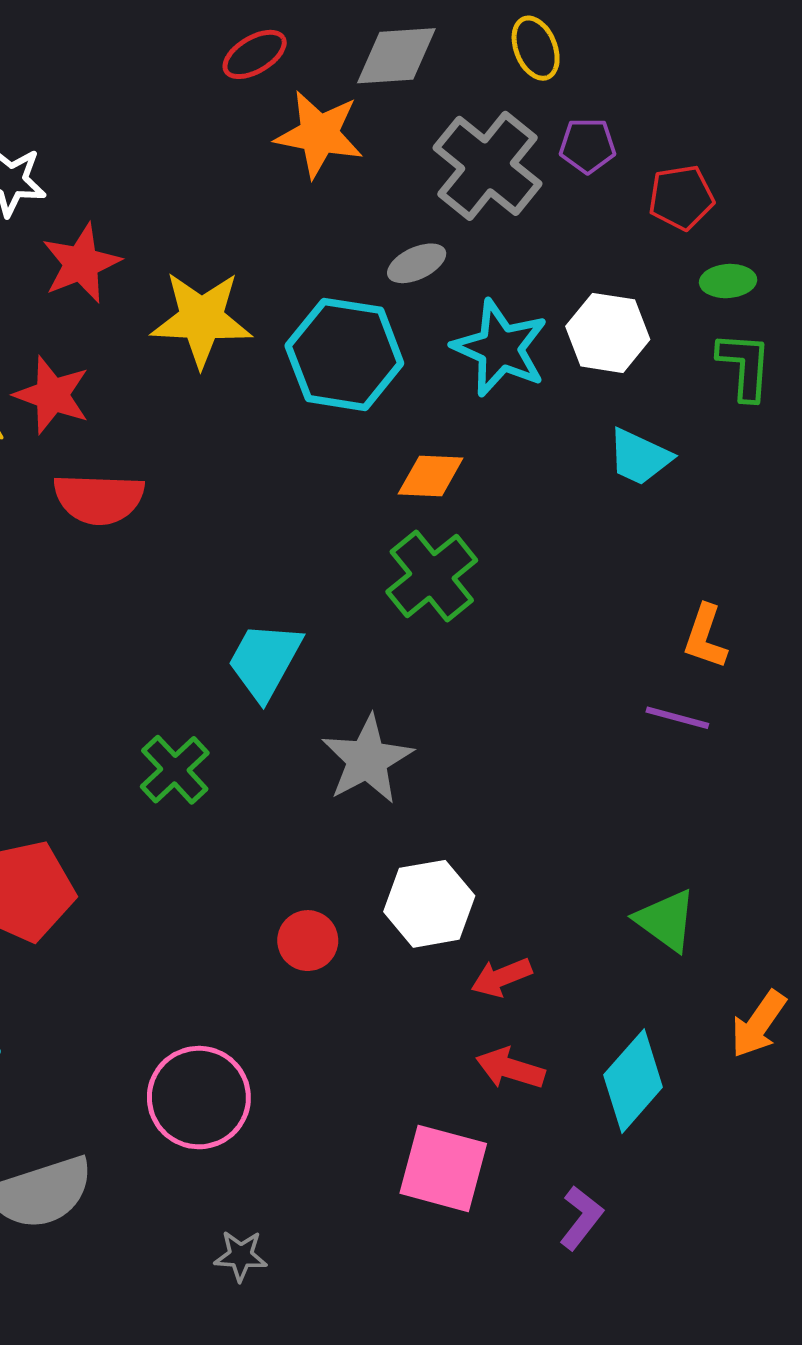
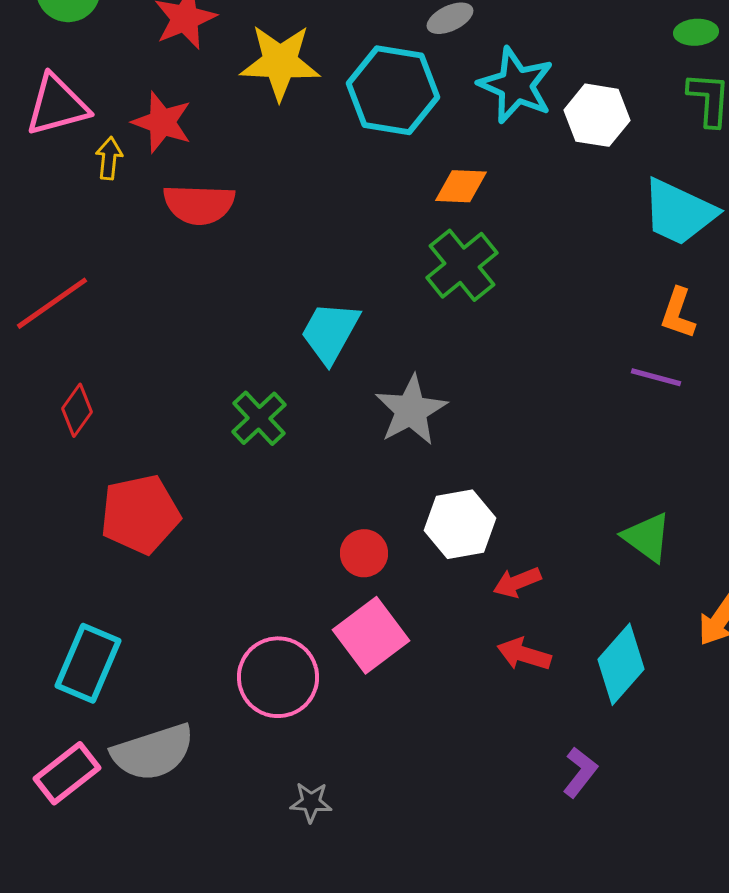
white hexagon: (608, 333) -> (597, 115), moved
cyan trapezoid: (639, 457) -> (679, 212), moved, size x1.5
pink square: (443, 1168) -> (371, 635), moved, turned 38

